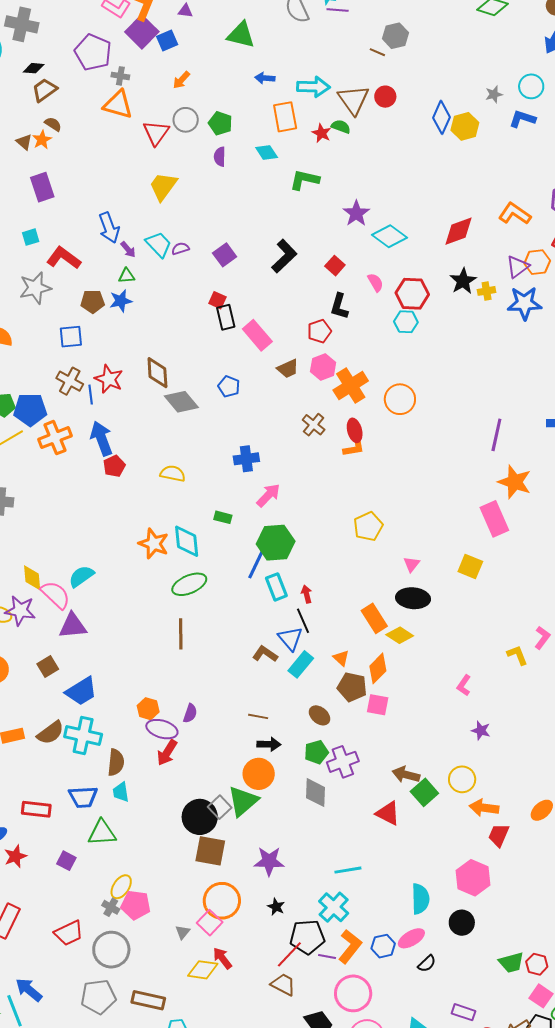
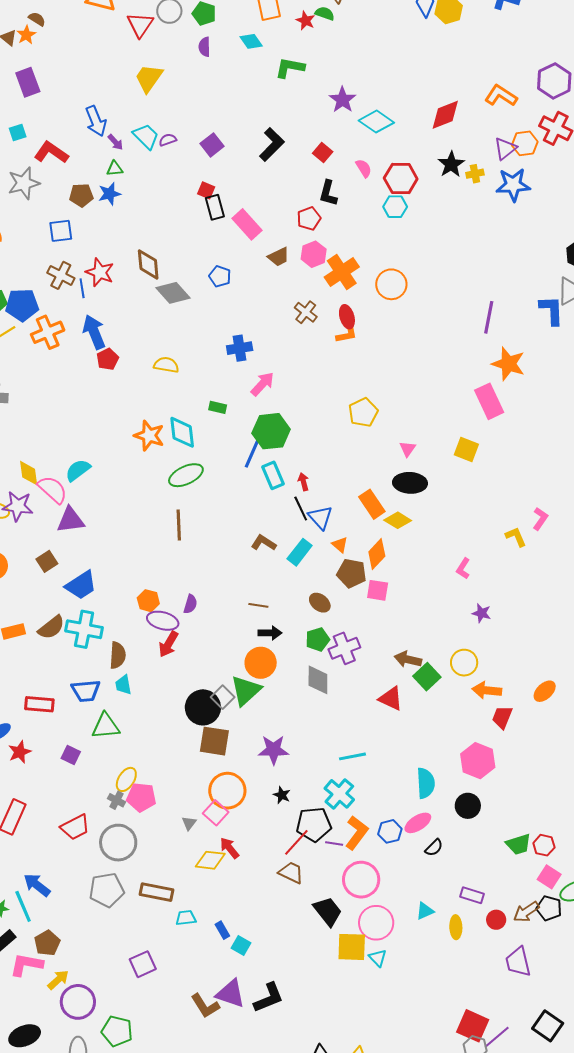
blue triangle: (290, 639) -> (320, 517), moved

